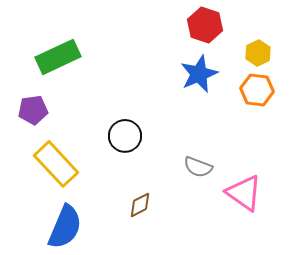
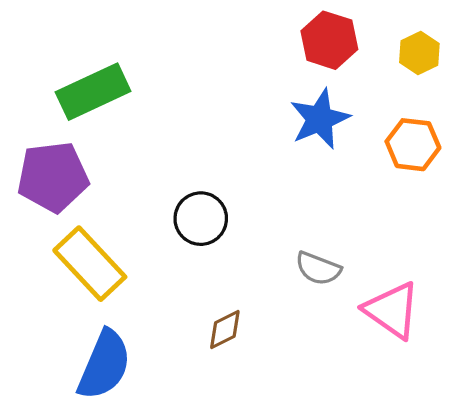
yellow hexagon: (258, 53) -> (419, 53), moved
purple pentagon: (33, 110) -> (53, 177), size x1.5

